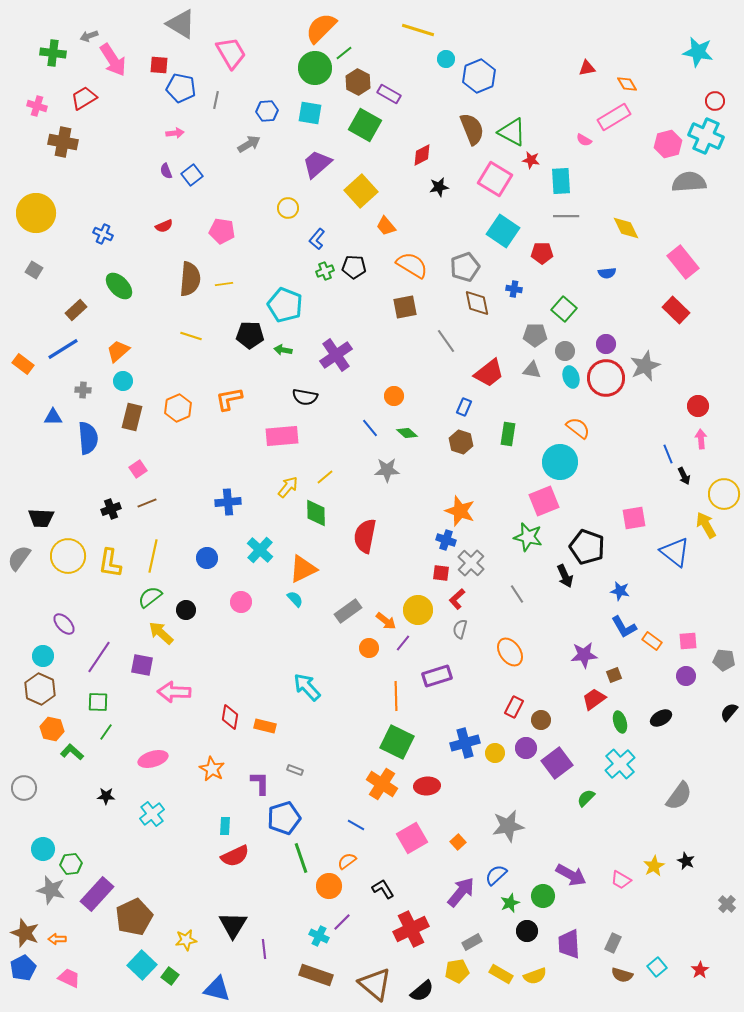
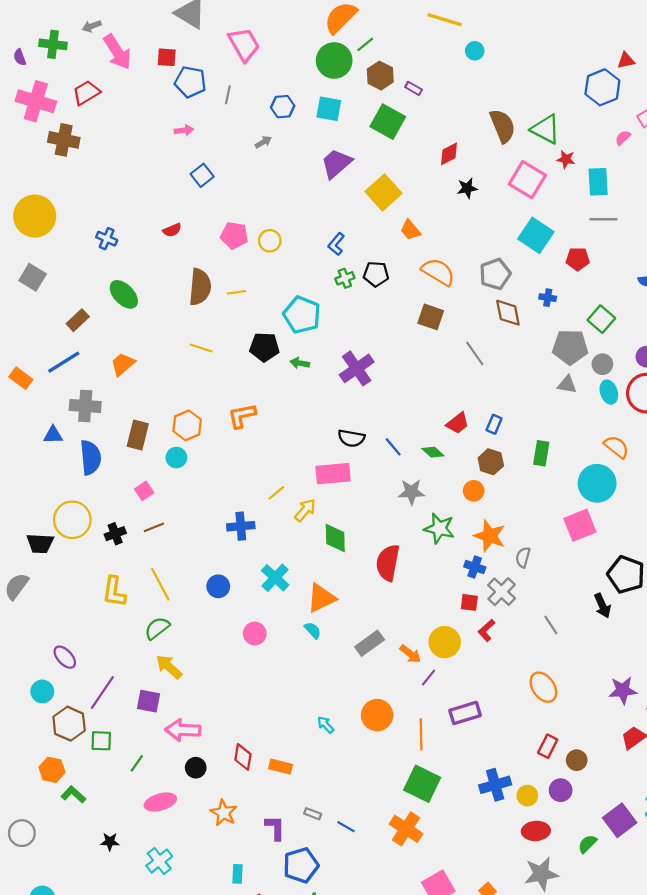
blue hexagon: (479, 76) -> (602, 87), moved
purple rectangle: (389, 94) -> (414, 88), size x0.7
pink cross: (37, 106) -> (36, 101), size x1.8
pink semicircle: (584, 140) -> (623, 138), turned 105
gray arrow: (249, 144) -> (263, 142), size x0.7
purple semicircle: (166, 171) -> (20, 57), moved
yellow circle: (288, 208) -> (270, 241), moved
gray square: (34, 270) -> (33, 277), size x1.4
brown square: (405, 307) -> (431, 317), turned 30
gray pentagon: (535, 335) -> (570, 347), size x1.4
red trapezoid: (489, 373) -> (458, 423), moved, size x0.7
cyan circle: (123, 381) -> (176, 458), moved
gray cross: (83, 390) -> (85, 406), size x1.8
orange circle: (394, 396) -> (474, 491), moved
black semicircle: (305, 397) -> (351, 438), moved
pink rectangle: (282, 436) -> (333, 474), moved
yellow line: (325, 477) -> (276, 493), moved
green star: (528, 537) -> (439, 528), moved
yellow circle: (68, 556) -> (72, 520), moved
yellow line: (153, 556) -> (160, 584), turned -40
black circle: (186, 610) -> (196, 768), moved
gray semicircle: (460, 629) -> (523, 557), moved
orange circle: (369, 648) -> (377, 715), moved, size x1.5
cyan arrow: (307, 687) -> (326, 725), size x0.6
brown hexagon: (40, 689) -> (69, 724), moved
green line: (106, 732) -> (137, 763), moved
purple square: (557, 763) -> (620, 820), moved
red ellipse: (427, 786) -> (536, 831), moved
green semicircle: (586, 798) -> (587, 844), moved
blue line: (356, 825) -> (346, 827), moved

